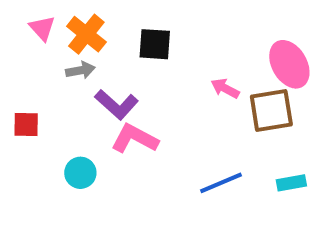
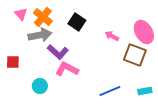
black square: (155, 44) -> (77, 22), turned 30
gray arrow: (80, 70) -> (40, 35), size x1.6
pink arrow: (225, 88) -> (112, 36), moved
brown square: (271, 110) -> (135, 55), turned 30

